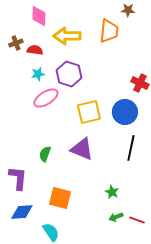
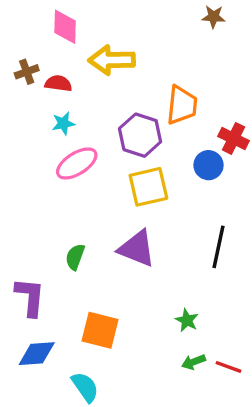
orange trapezoid: (109, 31) -> (182, 105), moved
purple hexagon: (69, 74) -> (140, 135), moved
blue circle: (125, 112) -> (208, 165), moved, size x0.7

